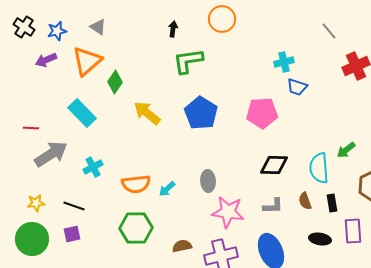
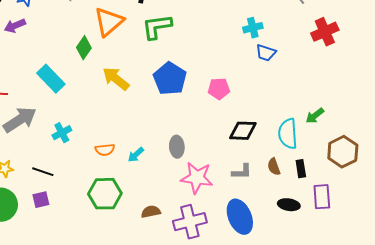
orange triangle: (87, 61) -> (109, 22), moved
pink pentagon: (262, 113) -> (219, 89), moved, size x0.7
orange semicircle: (136, 184) -> (105, 150), size x0.7

